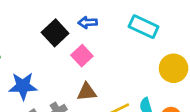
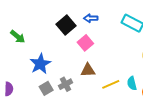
blue star: (23, 86) -> (40, 64), turned -30

